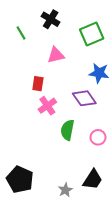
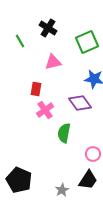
pink circle: (98, 137) -> (93, 154), moved

